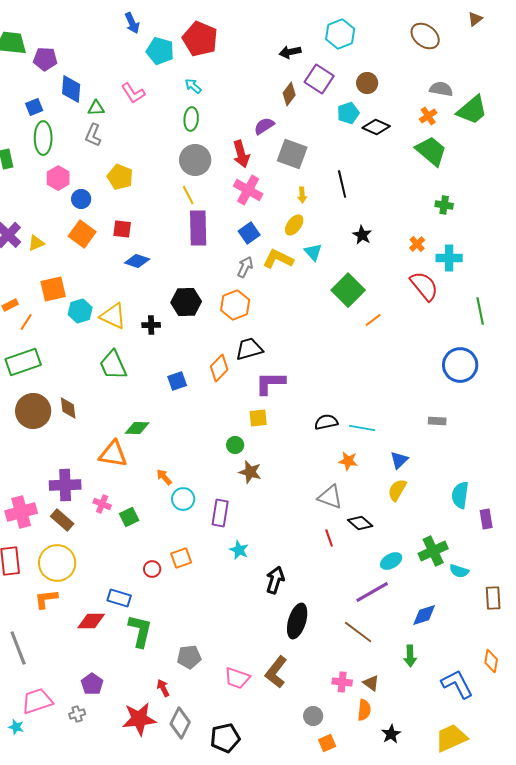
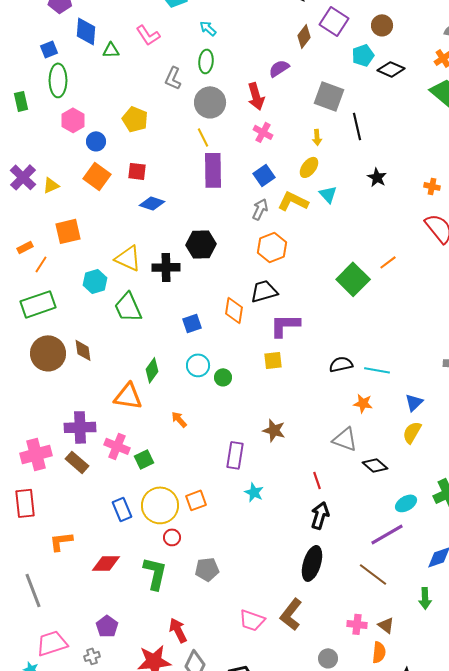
gray L-shape: (93, 135) -> (173, 78), moved
gray square: (292, 154) -> (329, 96), moved
pink cross: (248, 190) -> (263, 132), size x0.7
orange cross: (417, 244) -> (432, 186), turned -35
green square: (348, 290) -> (353, 279), moved
orange hexagon: (235, 305) -> (272, 247), moved
cyan hexagon: (80, 311) -> (95, 281), moved
black cross: (151, 325) -> (166, 267), size x1.5
orange diamond: (219, 368) -> (234, 310), turned -36
green diamond: (137, 428) -> (152, 370), turned -55
green circle: (235, 445) -> (223, 377), moved
brown star: (250, 472) -> (274, 430), moved
cyan circle: (183, 499) -> (198, 365), moved
pink cross: (102, 504) -> (117, 446), size x1.4
red line: (329, 538) -> (317, 480), moved
yellow circle: (57, 563) -> (160, 505), moved
red circle: (152, 569) -> (172, 537), moved
black arrow: (275, 580) -> (320, 515), moved
blue rectangle: (119, 598) -> (122, 509), moved, turned 50
gray pentagon: (189, 657) -> (207, 569), moved
red arrow: (163, 688) -> (178, 630), size x1.4

